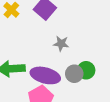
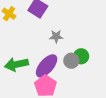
purple ellipse: (45, 75) -> (47, 66), turned -55

